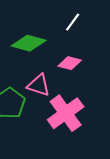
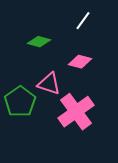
green diamond: (29, 43) -> (39, 42), size x0.7

